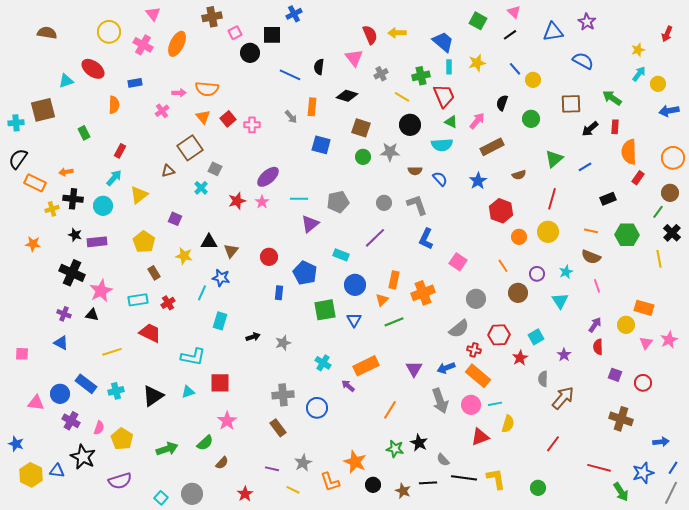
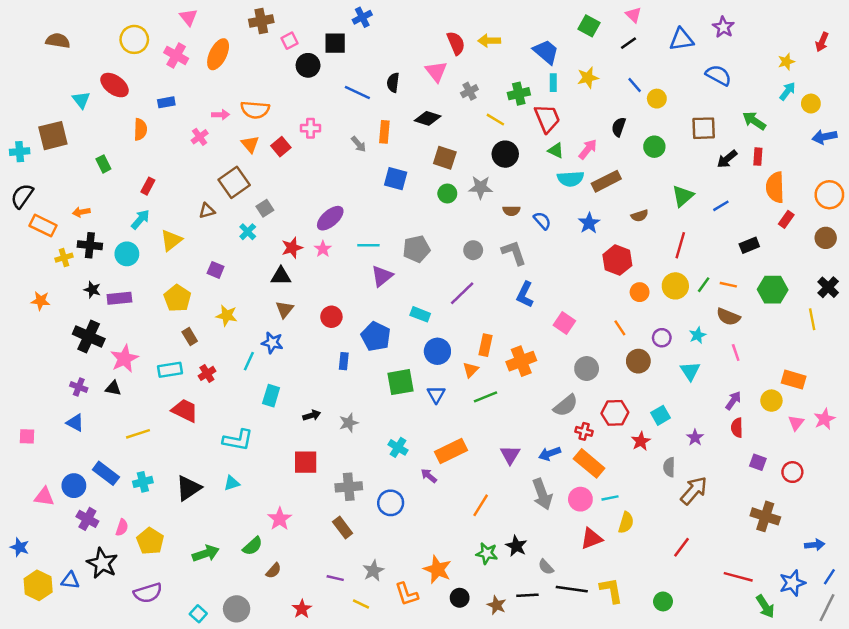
cyan triangle: (66, 81) -> (81, 100), turned -49
pink cross: (252, 125) -> (310, 128), moved
cyan semicircle: (442, 145) -> (571, 179), moved
gray square: (215, 169) -> (265, 208), turned 32
green line: (658, 212) -> (704, 285), moved
black triangle: (209, 242) -> (281, 276), moved
red square: (220, 383) -> (306, 462), moved

